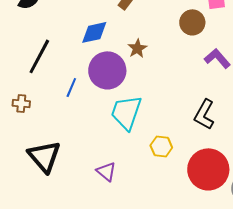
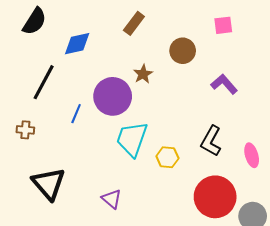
brown circle: (192, 22) -> (183, 51), moved
blue diamond: (94, 32) -> (77, 44), moved
yellow hexagon: (161, 146) -> (167, 157), moved

